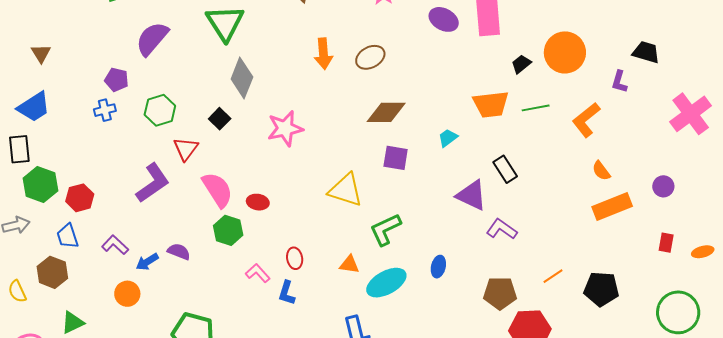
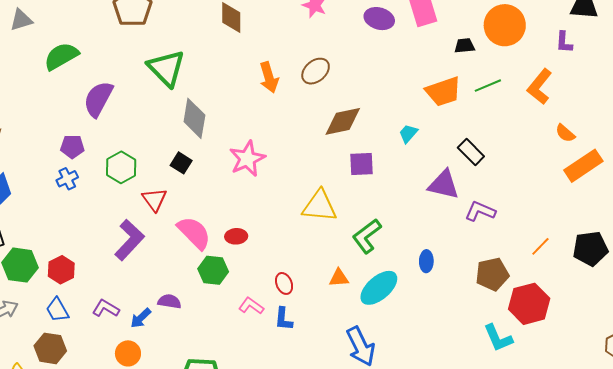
black trapezoid: (521, 64) -> (464, 46), turned 45

